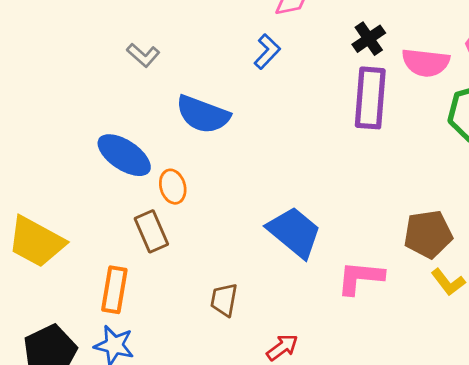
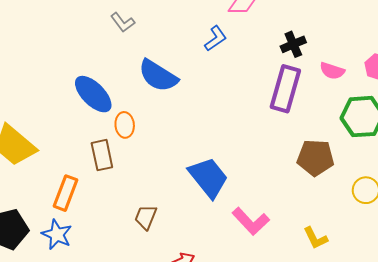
pink semicircle: (426, 63) -> (332, 71), size x0.7
brown pentagon: (428, 234) -> (316, 158), moved
pink L-shape: (360, 278) -> (251, 221), turned -150

